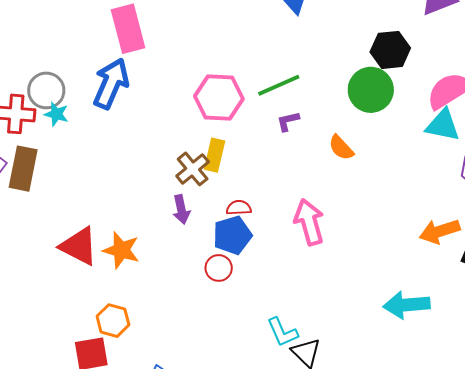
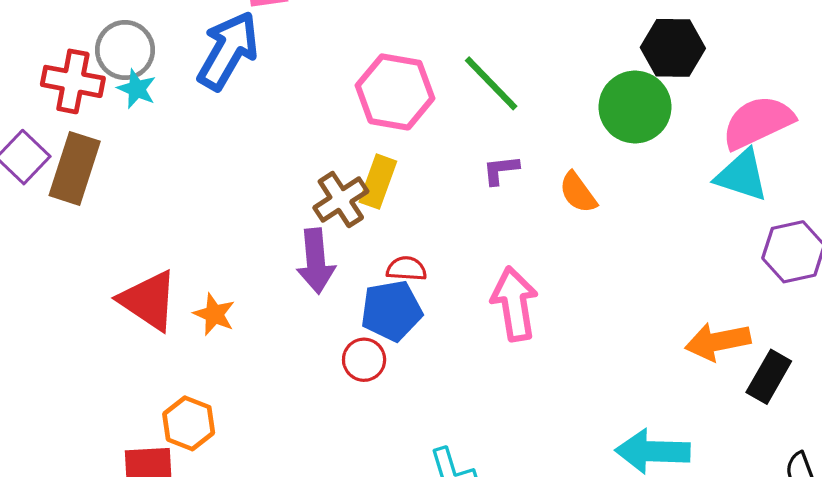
green line: (279, 85) -> (491, 83), turned 63
purple L-shape: (288, 121) -> (501, 170), moved
purple arrow: (181, 209) -> (316, 261), size x1.4
orange star: (121, 250) -> (214, 314), size x0.7

